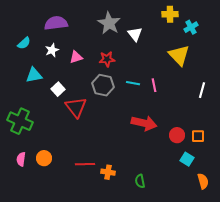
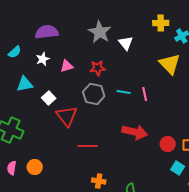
red line: (85, 164) -> (88, 146), moved

